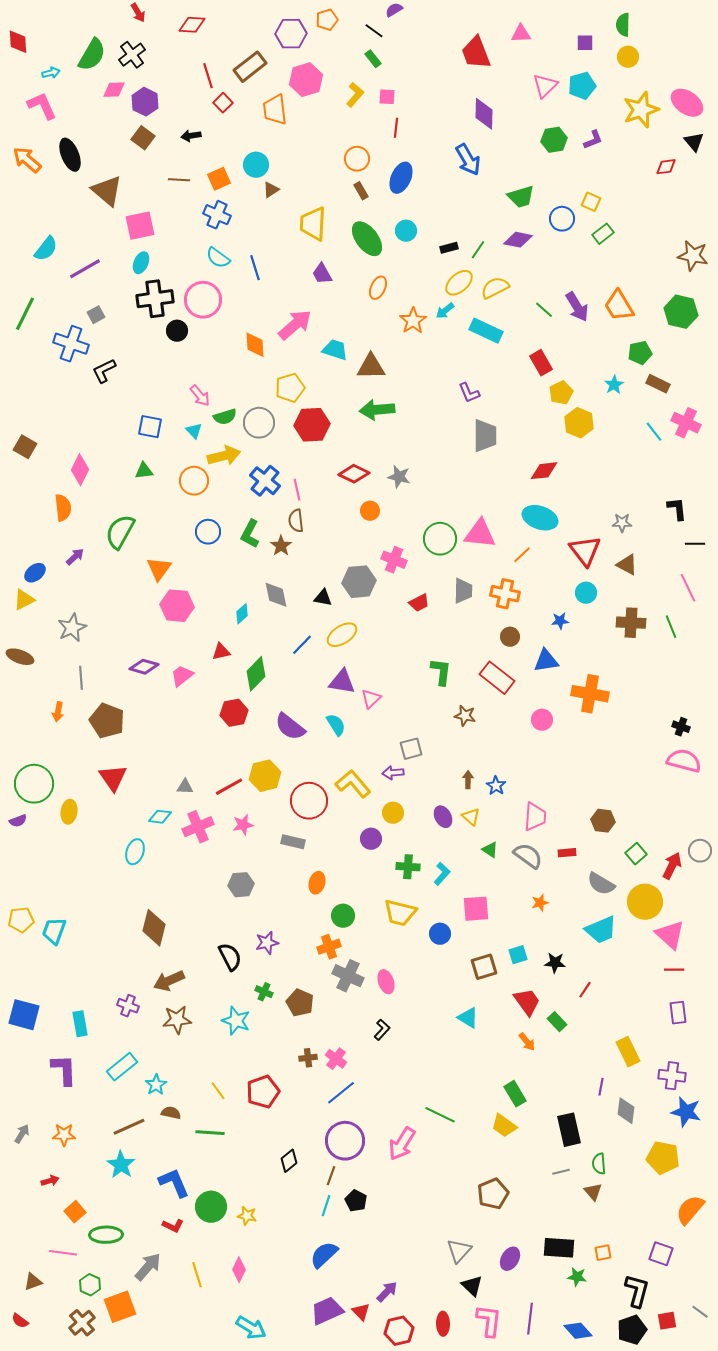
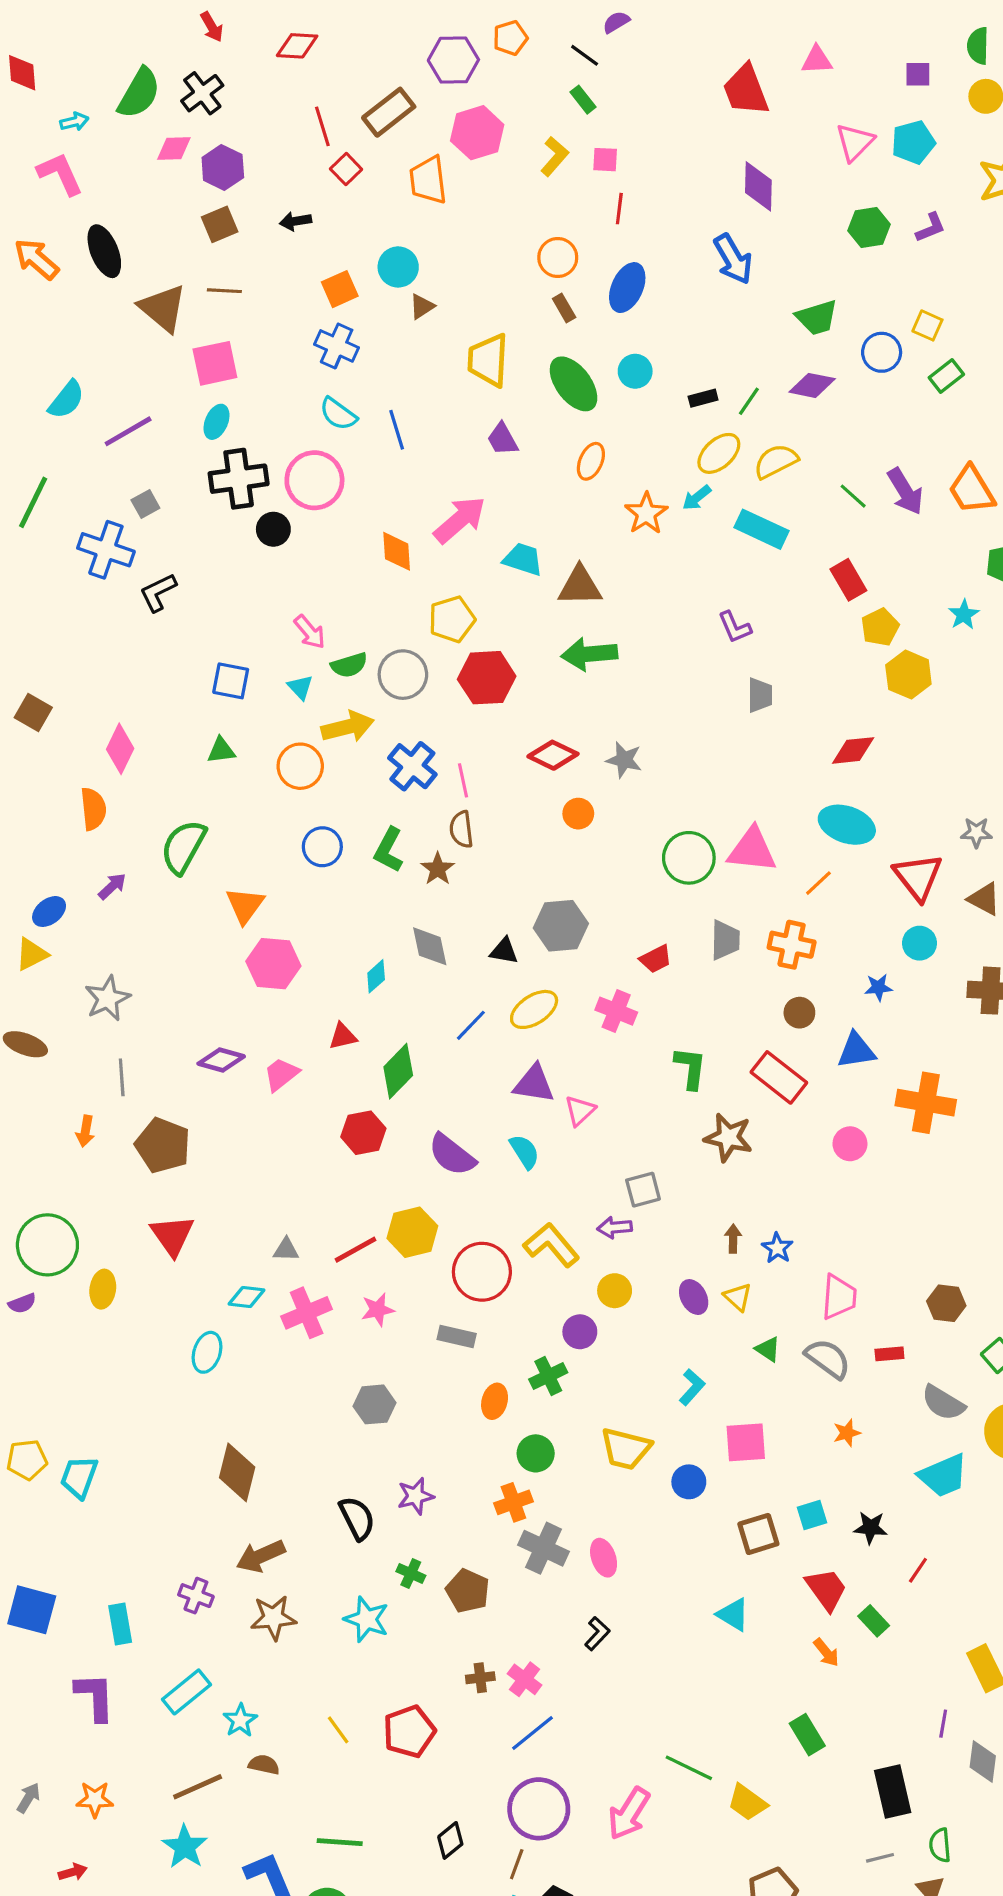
brown square: (143, 138) -> (220, 224), turned 30
brown line: (179, 180) -> (224, 291), moved
gray trapezoid: (485, 436) -> (760, 695), size x0.7
pink cross: (394, 560) -> (616, 1011), moved
brown star: (465, 716) -> (728, 1137), size x1.4
green cross: (408, 867) -> (548, 1376), moved, turned -30
yellow trapezoid: (504, 1126) -> (747, 1803), moved
green line: (210, 1133) -> (340, 1842), moved

